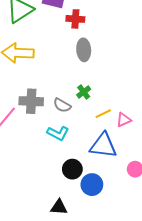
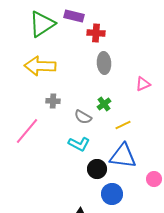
gray cross: (31, 101) -> (53, 101), moved, size x0.6
pink triangle: (124, 120) -> (143, 84), moved
black circle: (72, 169) -> (97, 169), moved

